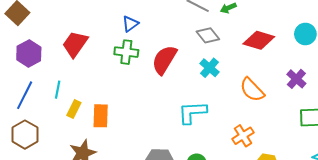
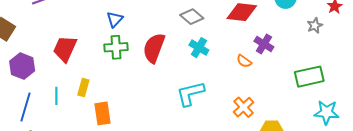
purple cross: (296, 79) -> (264, 44), moved
orange semicircle: (252, 90) -> (244, 61), size x0.6
yellow rectangle: (74, 109) -> (83, 88), moved

